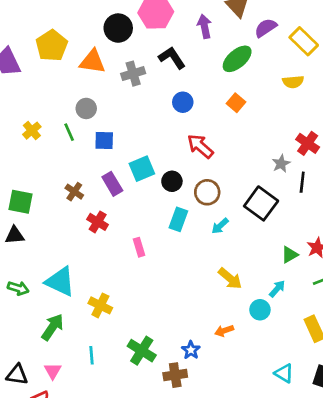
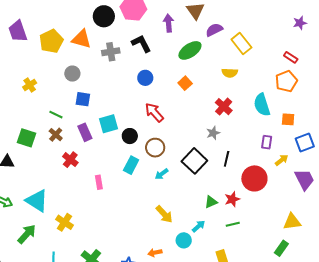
yellow pentagon: (52, 46) -> (51, 41), moved
green line: (69, 132) -> (56, 115), moved, turned -48
red cross: (308, 143) -> (224, 107), moved
black line: (302, 182) -> (227, 159), moved
green square: (21, 202) -> (26, 138), moved

